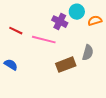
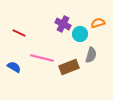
cyan circle: (77, 12) -> (80, 34), moved
pink line: (44, 40) -> (42, 58), moved

